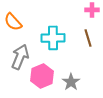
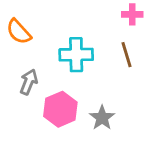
gray arrow: (20, 57) -> (29, 82), size x0.7

